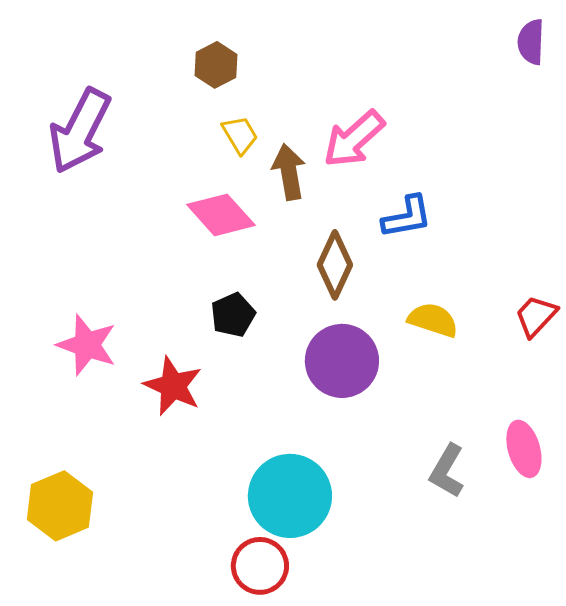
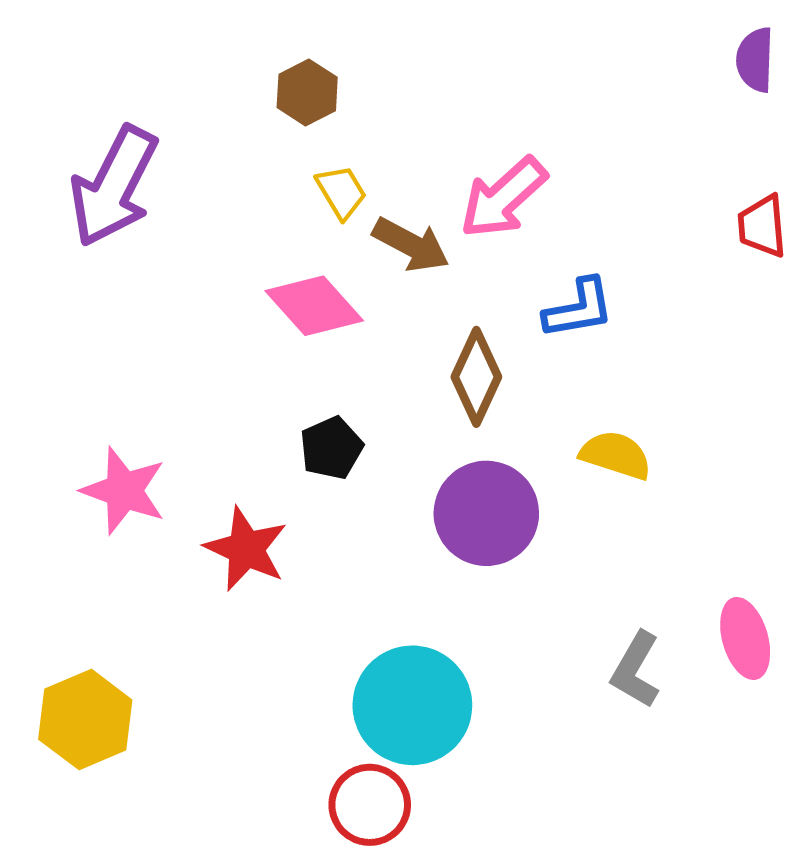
brown arrow: (289, 172) -> (411, 245), turned 128
red trapezoid: (536, 316) -> (762, 226), moved, turned -48

